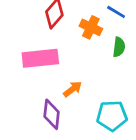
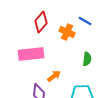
green semicircle: (119, 47) -> (87, 59), moved

